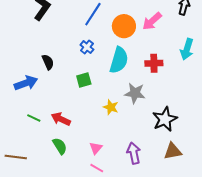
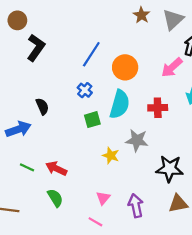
pink arrow: (152, 21) -> (172, 67), moved
green square: (84, 80) -> (92, 120), moved
black star: (165, 119) -> (170, 169), turned 30
pink triangle: (96, 148) -> (103, 198), moved

